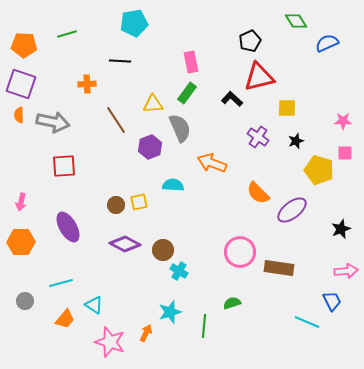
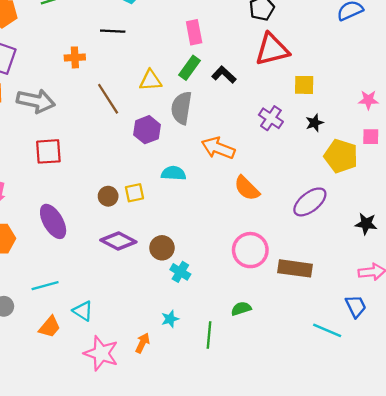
black L-shape: (232, 99) -> (224, 75), moved
gray semicircle: (180, 128) -> (181, 108), turned -148
orange semicircle: (258, 193) -> (247, 188), moved
black star: (341, 229) -> (366, 224), turned 30
cyan star: (170, 312) -> (170, 319), size x0.7

